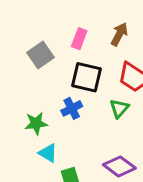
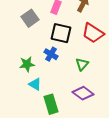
blue cross: (72, 108) -> (51, 54), turned -32
green triangle: (119, 108) -> (82, 64), moved

